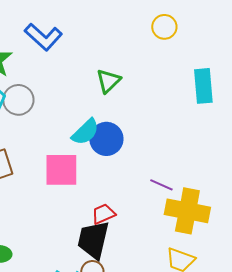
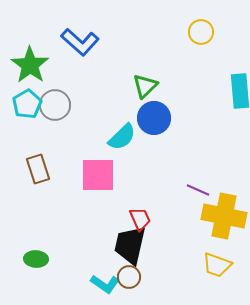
blue circle: (106, 139) -> (154, 118), moved
red trapezoid: (103, 214) -> (140, 219), turned 90

